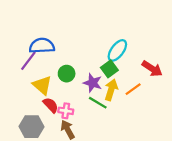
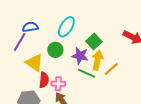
blue semicircle: (42, 46) -> (30, 27), size x0.7
cyan ellipse: (117, 50) -> (66, 27), moved
orange line: (133, 89) -> (111, 69), moved
red semicircle: (51, 105) -> (44, 80), turned 56

